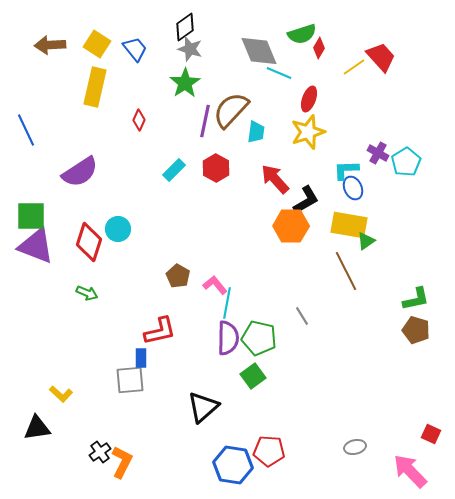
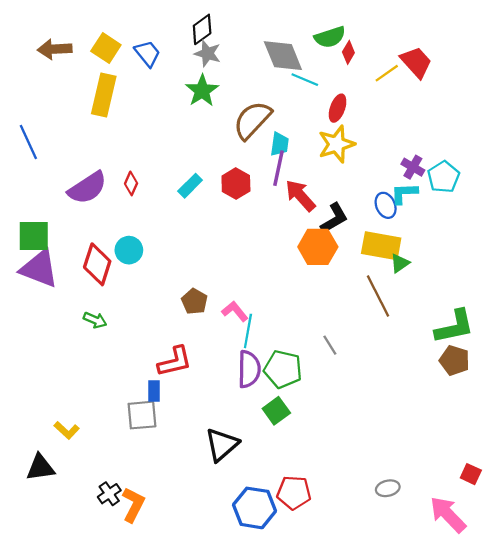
red diamond: (139, 120) -> (131, 183), moved
purple line: (205, 121) -> (279, 168), moved
cyan L-shape: (346, 170) -> (404, 193), moved
green L-shape: (416, 299) -> (454, 327), size x1.4

